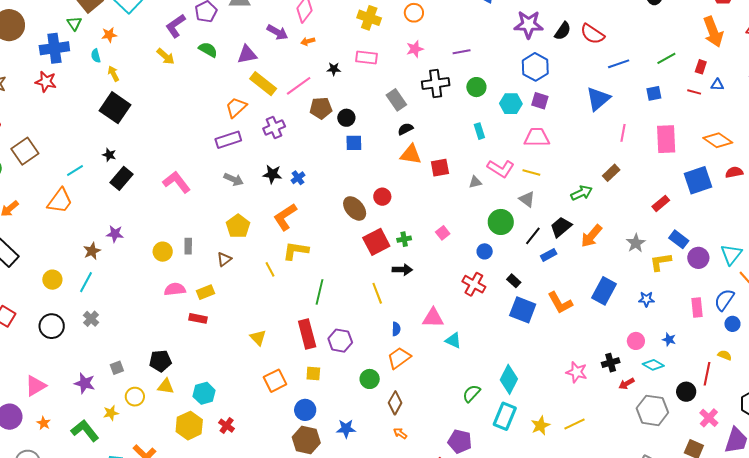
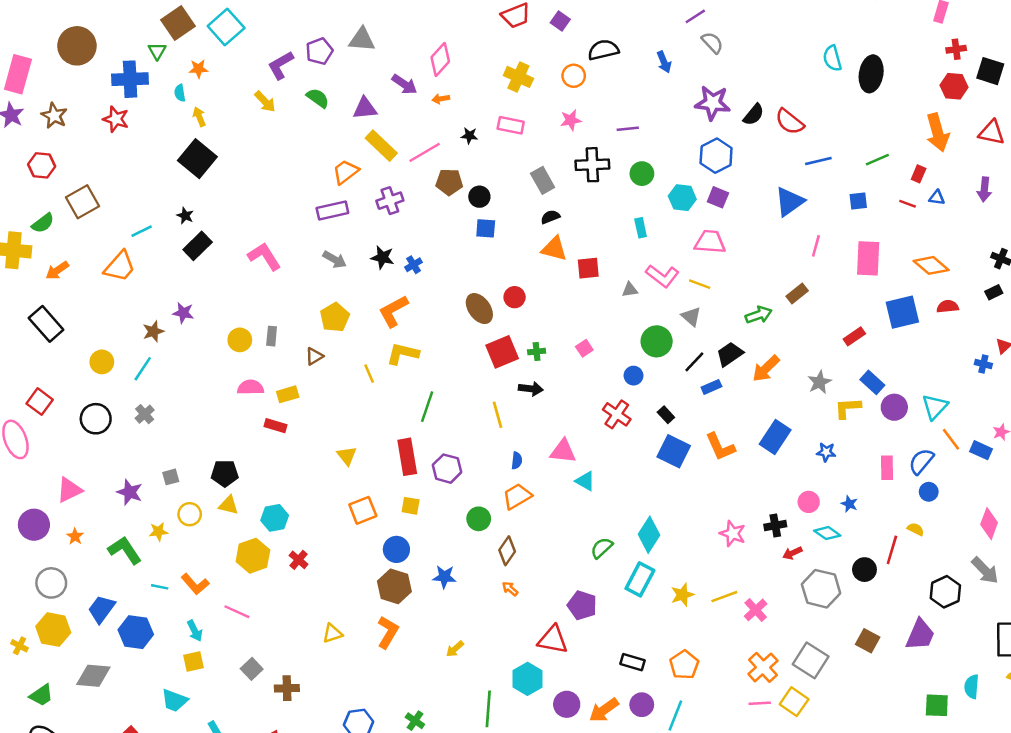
pink cross: (709, 418) -> (756, 610), moved

